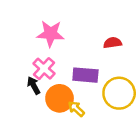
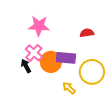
orange circle: (60, 98) -> (51, 62), moved
yellow arrow: (76, 109) -> (69, 88), moved

